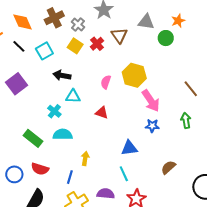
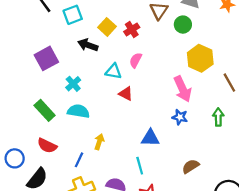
green circle: (166, 38) -> (183, 25), moved
red cross: (97, 44) -> (132, 29), moved
yellow square: (75, 46) -> (107, 27), moved
yellow hexagon: (134, 75) -> (200, 58), moved
purple square: (17, 84) -> (46, 58), moved
cyan triangle: (73, 96) -> (113, 71), moved
blue circle: (14, 174) -> (15, 158), moved

